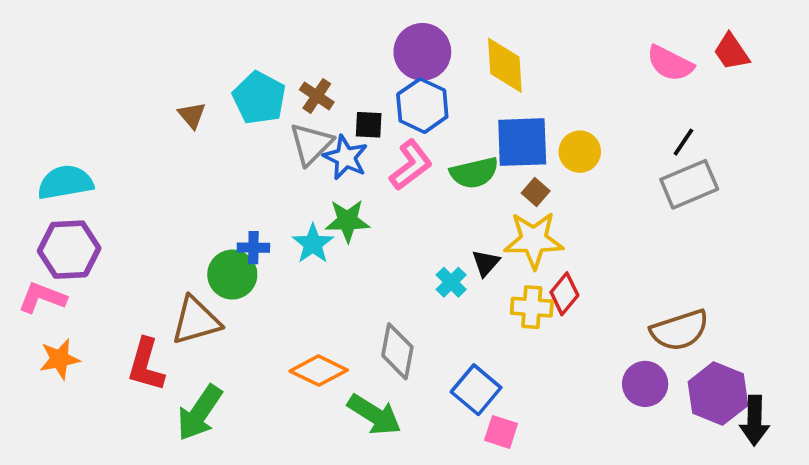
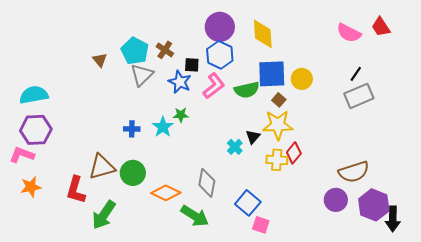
gray triangle: (311, 144) -> (142, 75), moved
green star: (347, 221) -> (181, 115), size x0.7
green circle: (232, 275) -> (133, 173), moved

